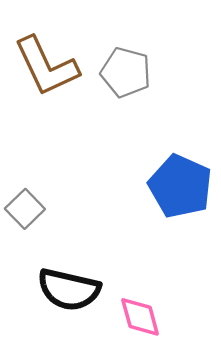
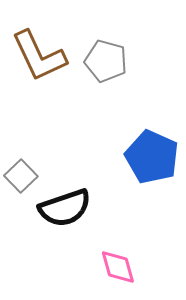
black semicircle: (69, 290) -> (65, 208), moved, turned -32

